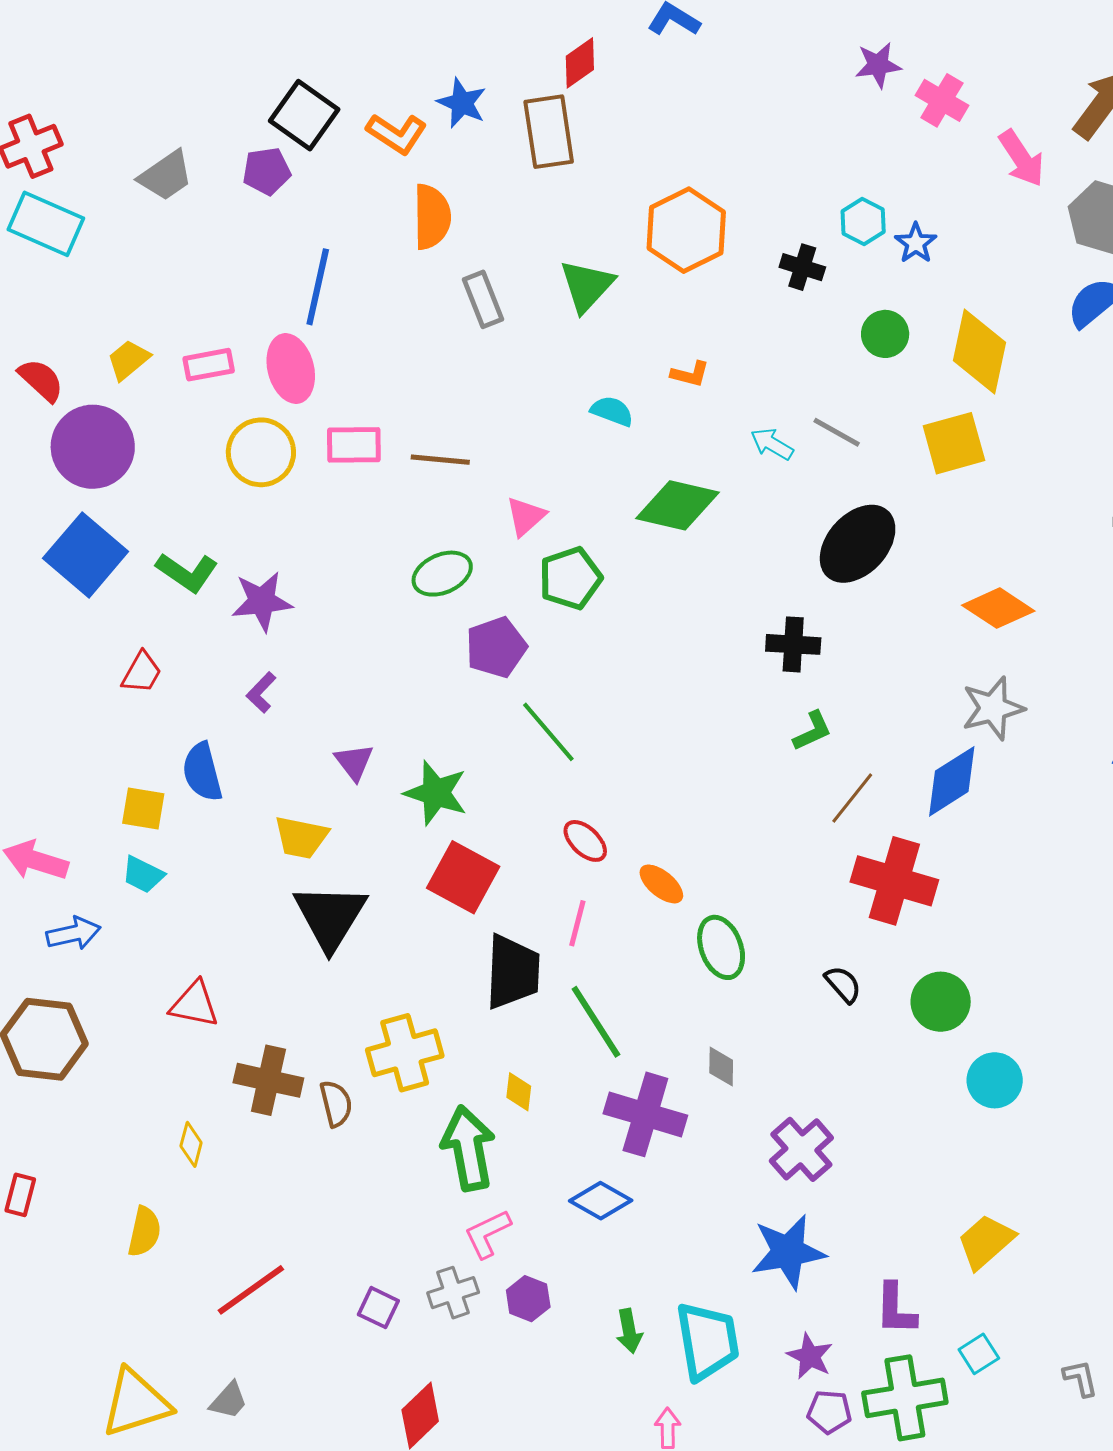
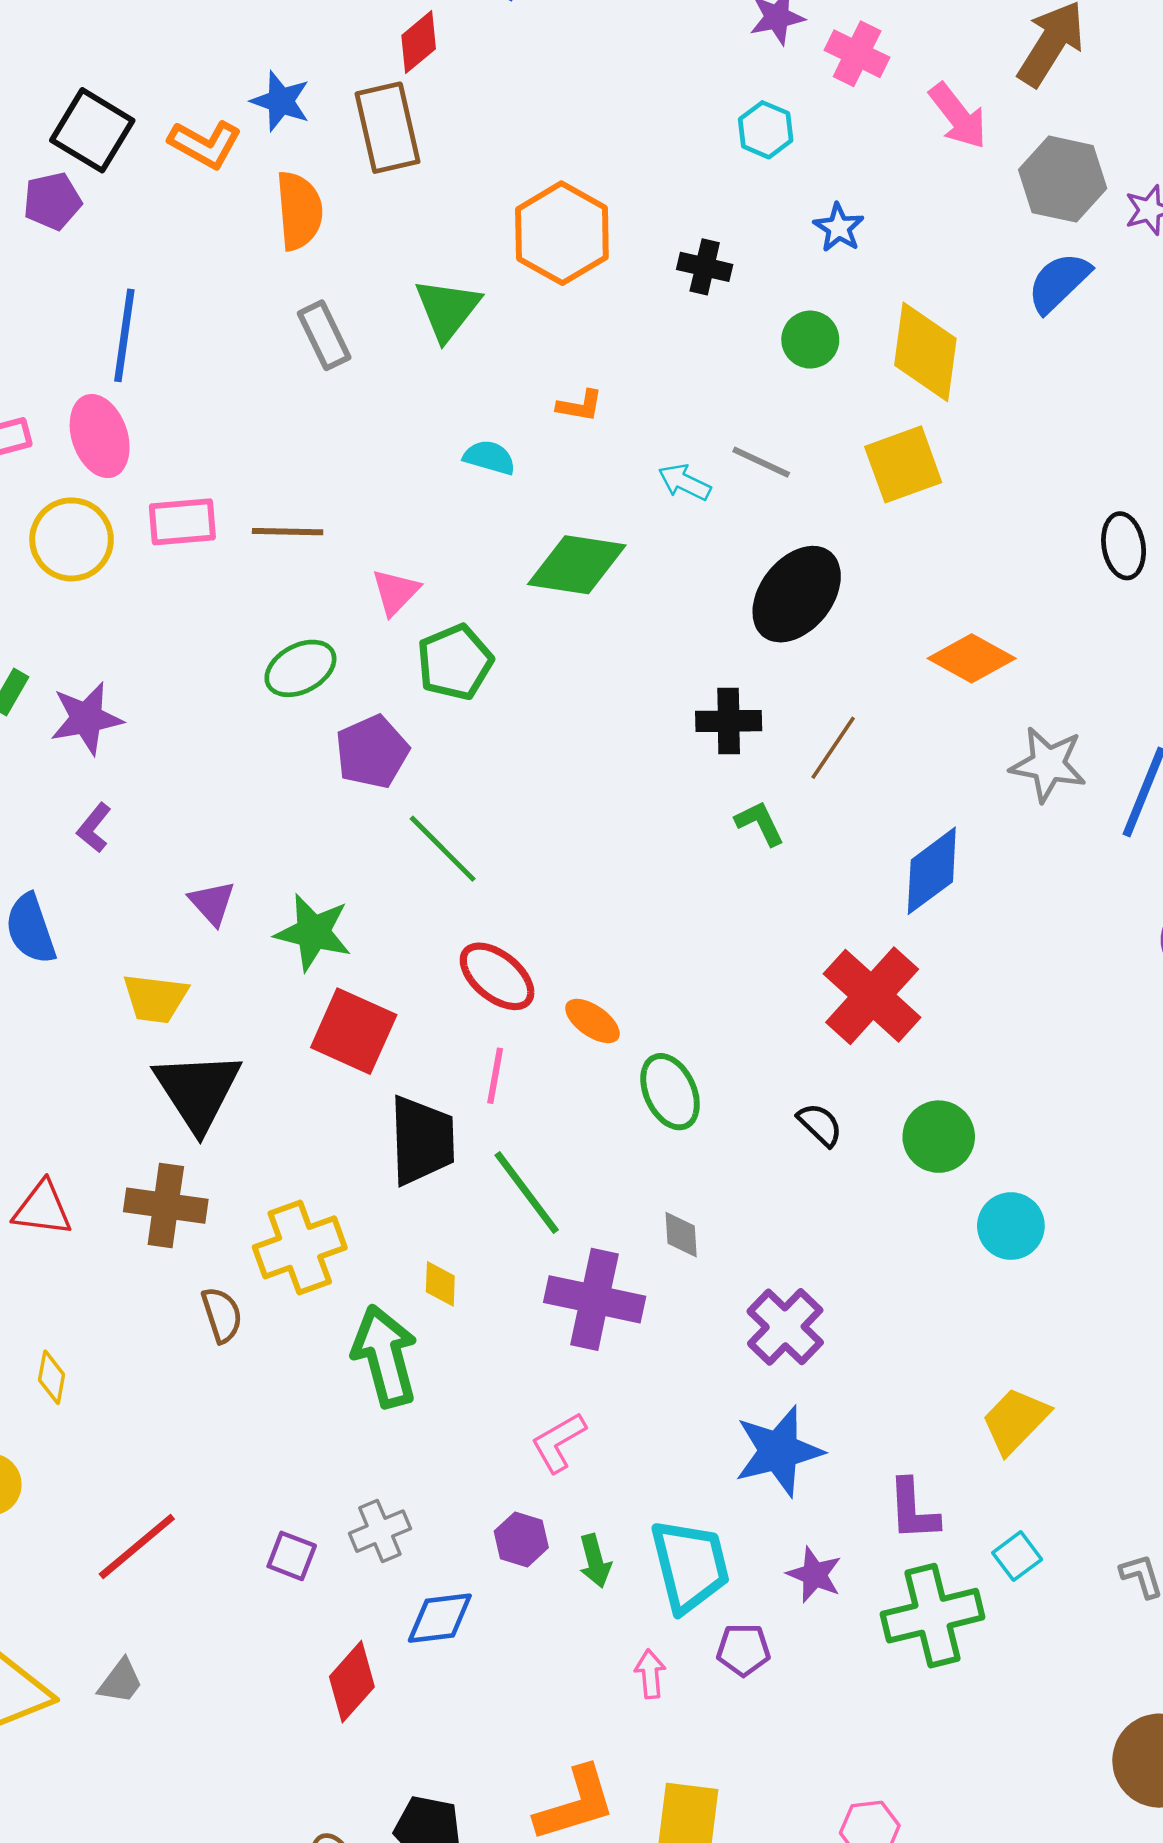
orange semicircle: (432, 217) -> (299, 211), moved
cyan hexagon: (863, 221) -> (766, 130), moved
gray star: (993, 708) -> (1048, 764), moved, turned 30
green L-shape: (812, 731) -> (760, 823), turned -87
brown line: (852, 798) -> (833, 748), moved
red ellipse: (585, 841) -> (497, 976), size x1.4
red cross: (894, 881) -> (872, 996), turned 30
brown cross: (268, 1080) -> (166, 1206), moved
blue diamond: (601, 1201) -> (440, 1618), moved, turned -32
pink L-shape: (487, 1234) -> (558, 1442), moved
purple hexagon: (528, 1299) -> (521, 1539), moved
purple pentagon: (829, 1412) -> (743, 1650), moved

